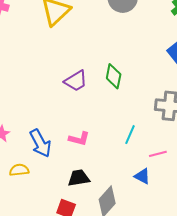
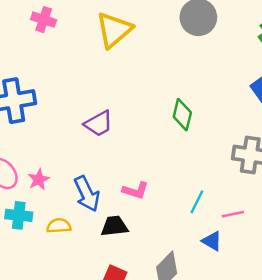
purple trapezoid: (76, 81) -> (99, 124), moved
cyan line: (130, 135) -> (197, 202), moved
black trapezoid: (79, 178) -> (114, 226), moved

